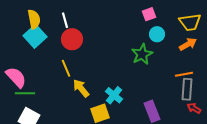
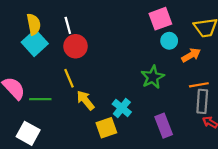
pink square: (149, 14) -> (160, 19), size x1.5
orange arrow: (188, 44) -> (191, 55), moved
green star: (142, 54) -> (153, 77), moved
green line: (25, 93) -> (40, 99), moved

